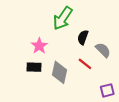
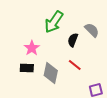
gray semicircle: (103, 50) -> (92, 30), moved

